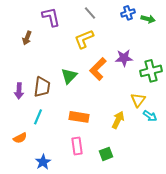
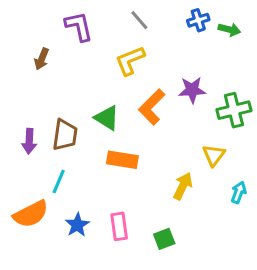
green triangle: (69, 76) -> (107, 118), turned -42
cyan arrow: (150, 116) -> (239, 192), moved, turned -104
orange rectangle: (79, 117) -> (122, 160), moved
orange semicircle: (20, 138) -> (31, 214), size x1.6
blue star: (43, 162) -> (77, 225), moved

